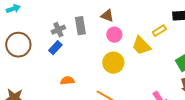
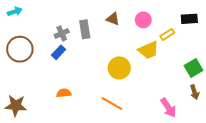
pink circle: (114, 35) -> (143, 20), moved
yellow trapezoid: (141, 46) -> (149, 50), turned -70
orange semicircle: (67, 81) -> (64, 93), moved

